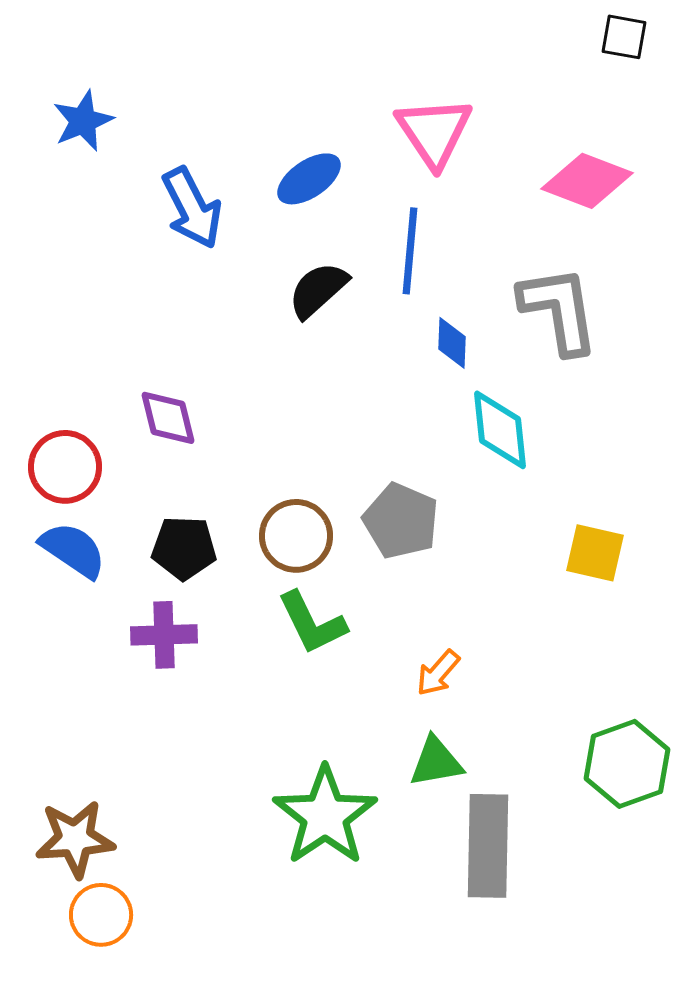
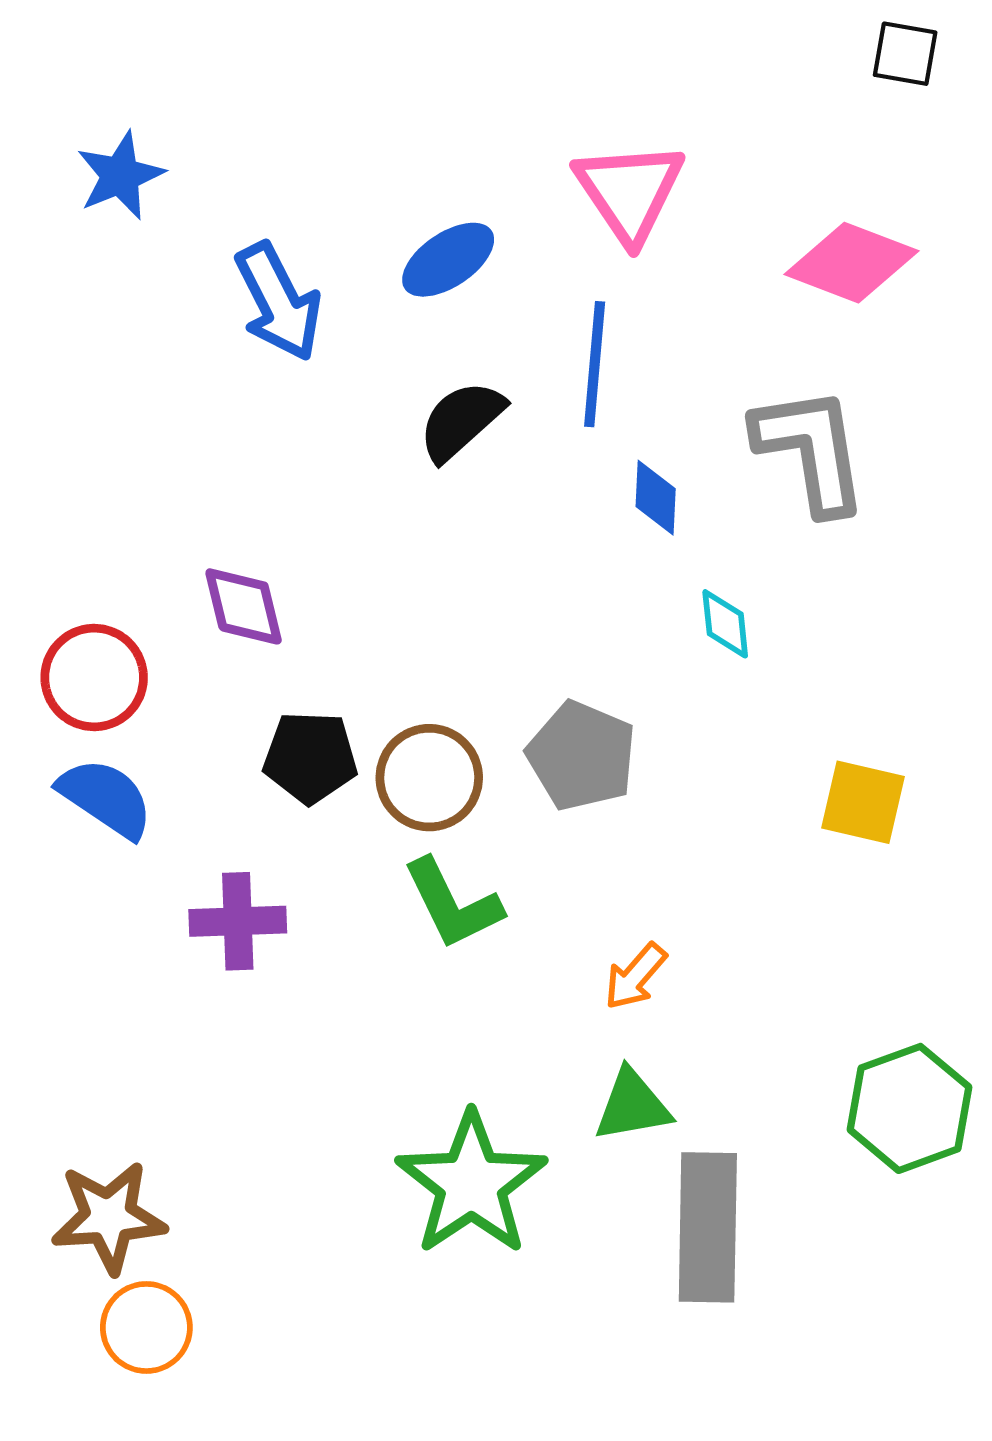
cyan diamond: (500, 430) -> (725, 624), size x0.6
black pentagon: (184, 548) -> (310, 757), moved

